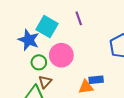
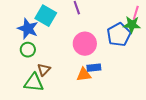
pink circle: (61, 55) -> (85, 44), moved
green circle: (39, 62) -> (28, 50), moved

